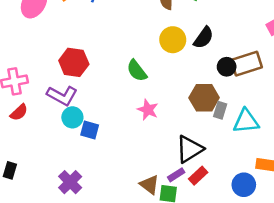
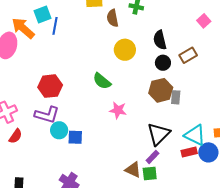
black semicircle: (204, 38) -> (160, 40), moved, turned 144
brown rectangle: (246, 64) -> (188, 55), size x0.7
black circle: (227, 67) -> (163, 63), moved
cyan triangle: (246, 121) -> (195, 135), moved, turned 45
red rectangle: (198, 176) -> (189, 152), moved, turned 42

